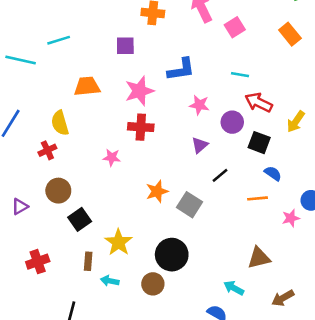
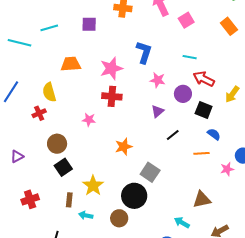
purple square: (125, 46) -> (89, 24), moved
blue L-shape: (181, 69) -> (144, 52), turned -65
brown circle: (58, 191) -> (57, 144), moved
gray square: (190, 205) -> (150, 172), moved

